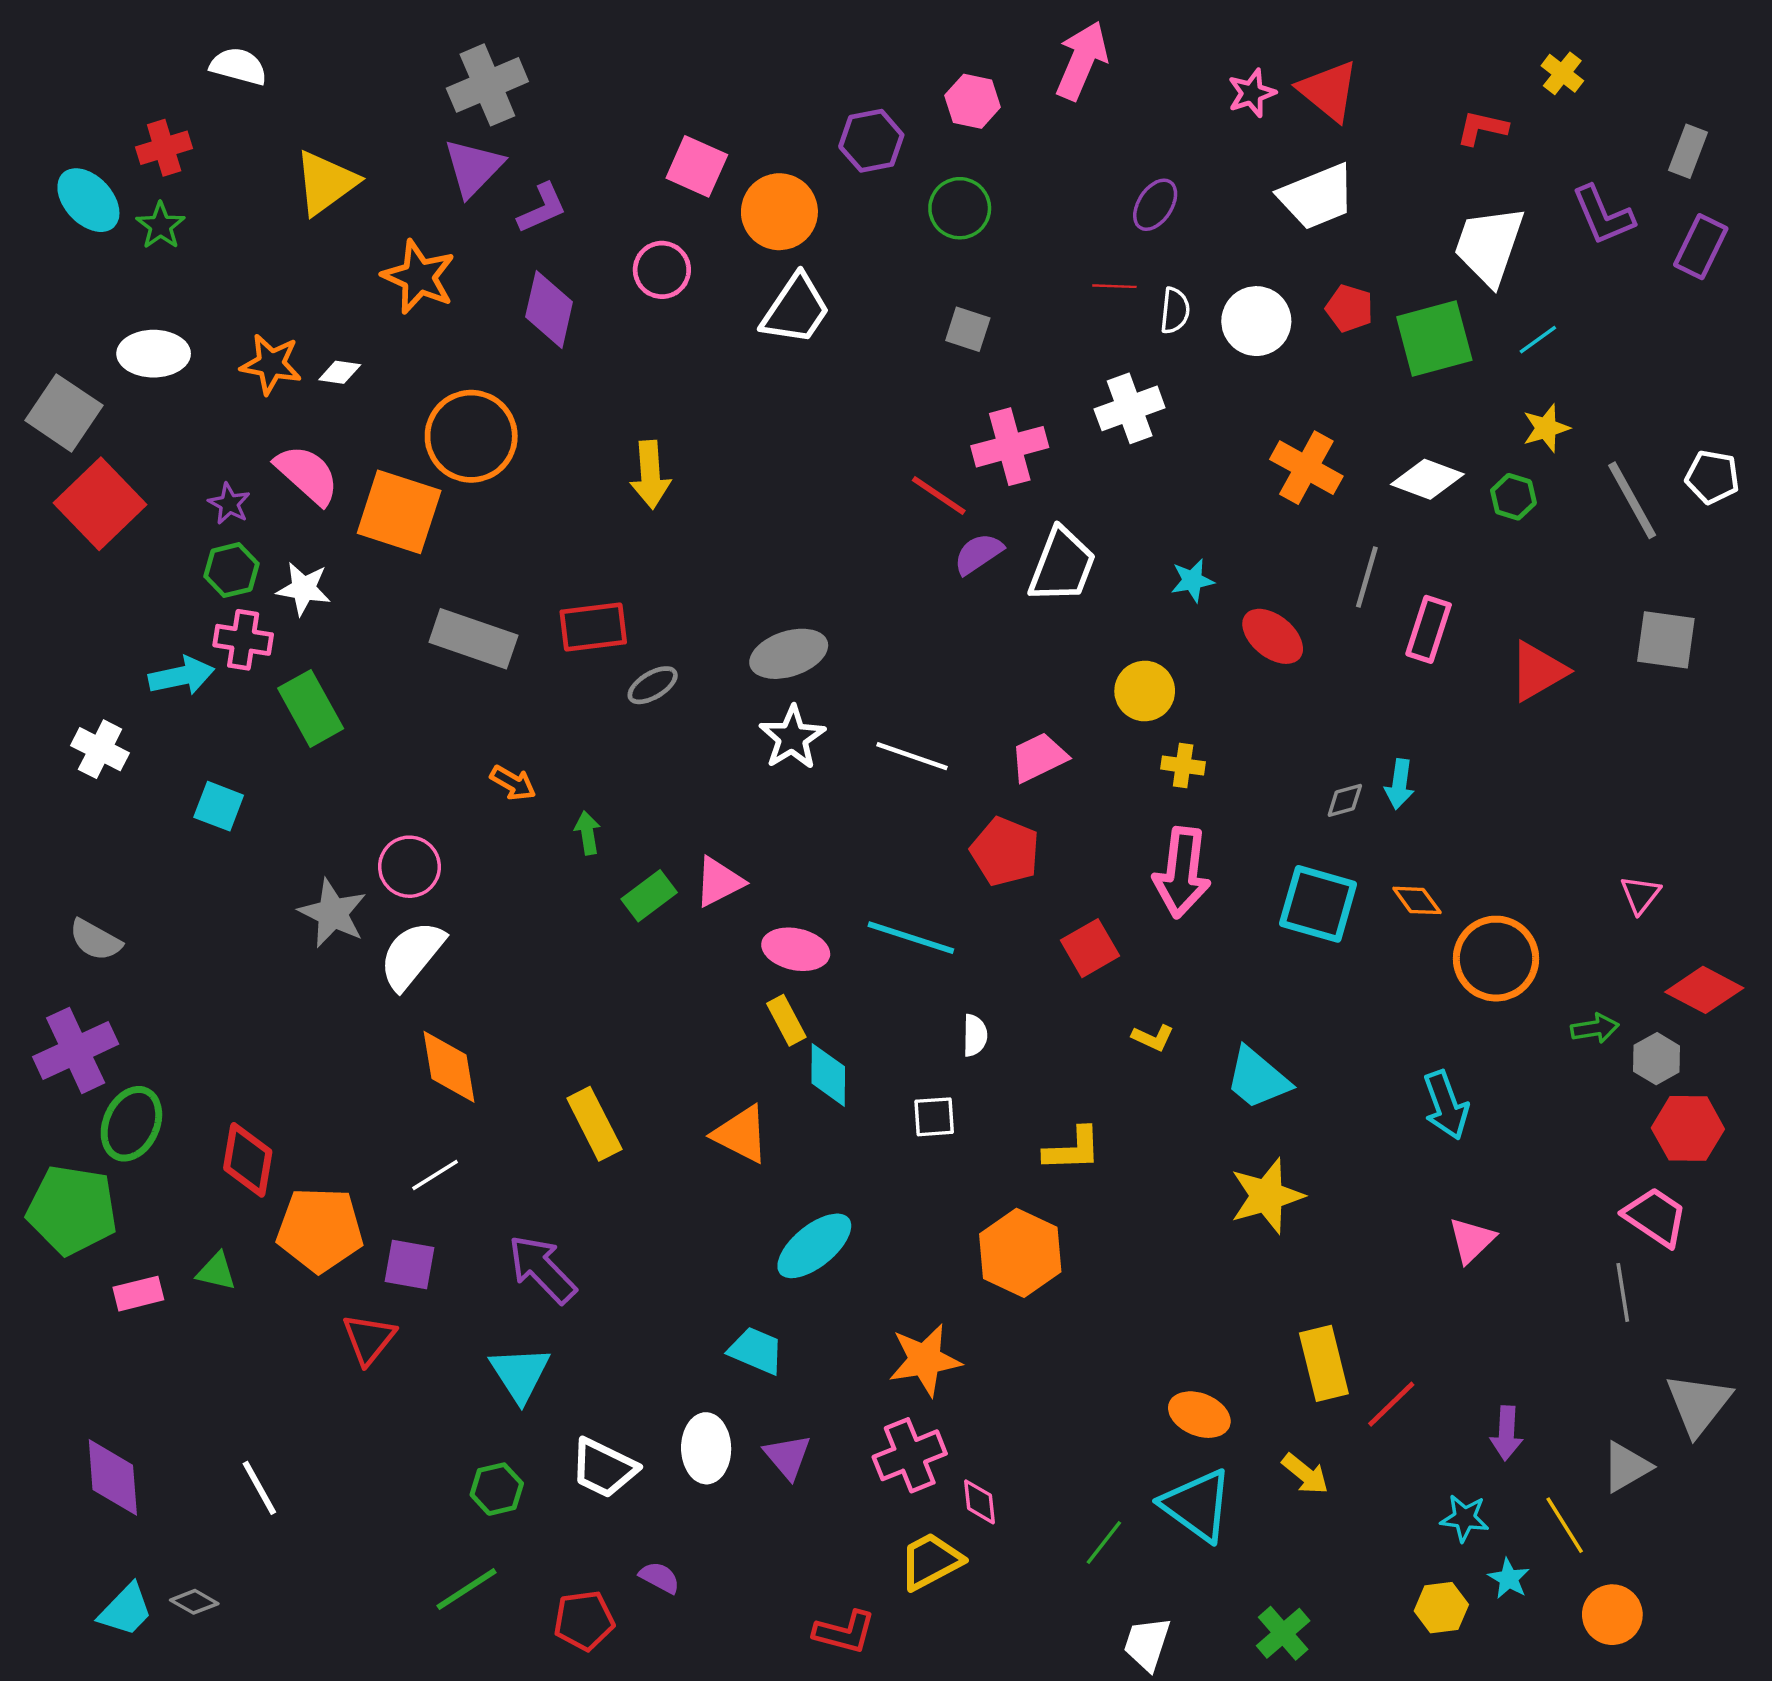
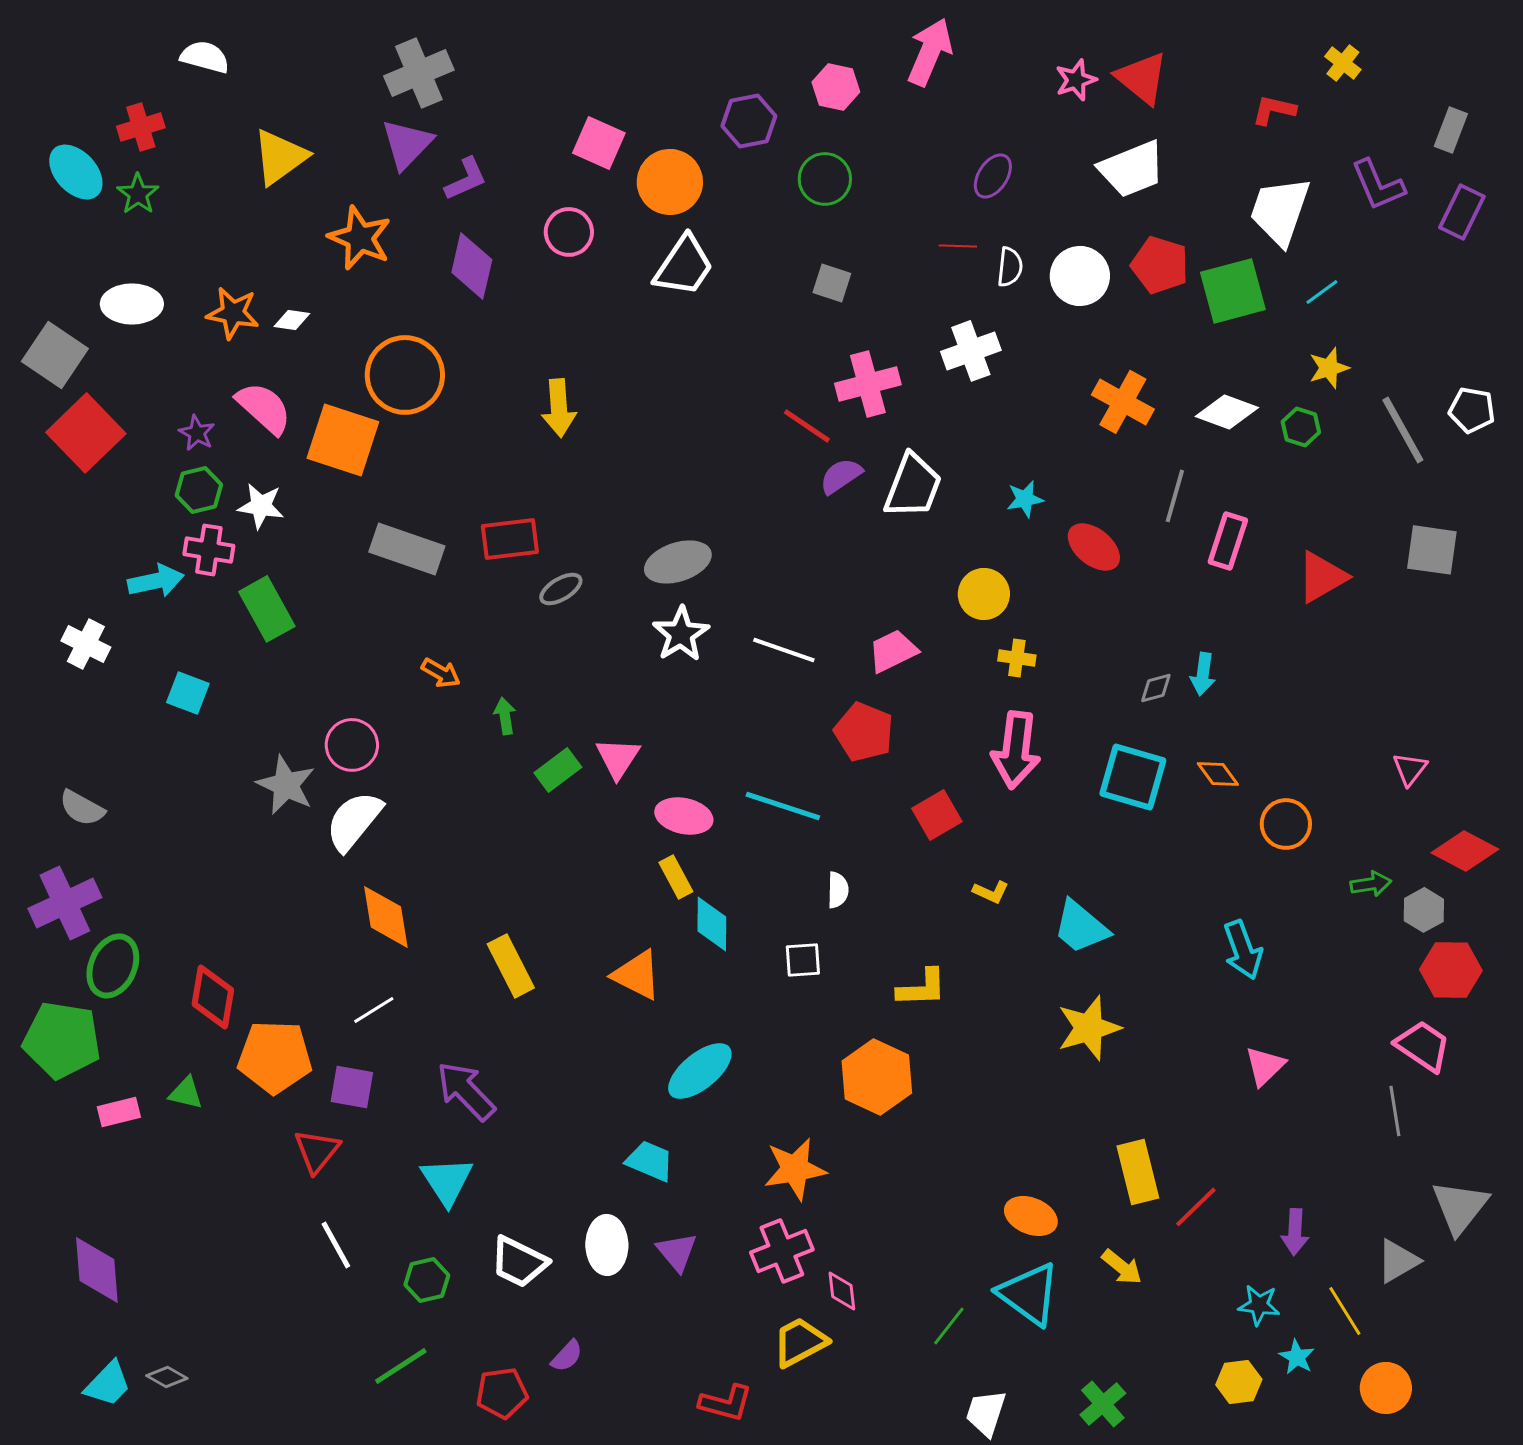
red pentagon: (1349, 308) -> (1160, 265), size x1.4
pink triangle: (719, 882) -> (618, 758), turned -30
orange circle: (1496, 959) -> (1286, 824), size x0.7
white line: (259, 1488) -> (336, 1245), moved
purple semicircle: (660, 1577) -> (567, 1356), turned 105

